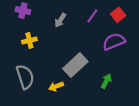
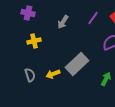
gray semicircle: (25, 77) -> (30, 75), size x0.6
yellow arrow: (56, 86) -> (53, 74), moved

